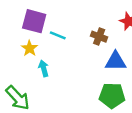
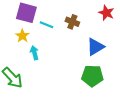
brown cross: (99, 37) -> (72, 22), moved
blue triangle: (116, 61) -> (95, 47), turned -30

